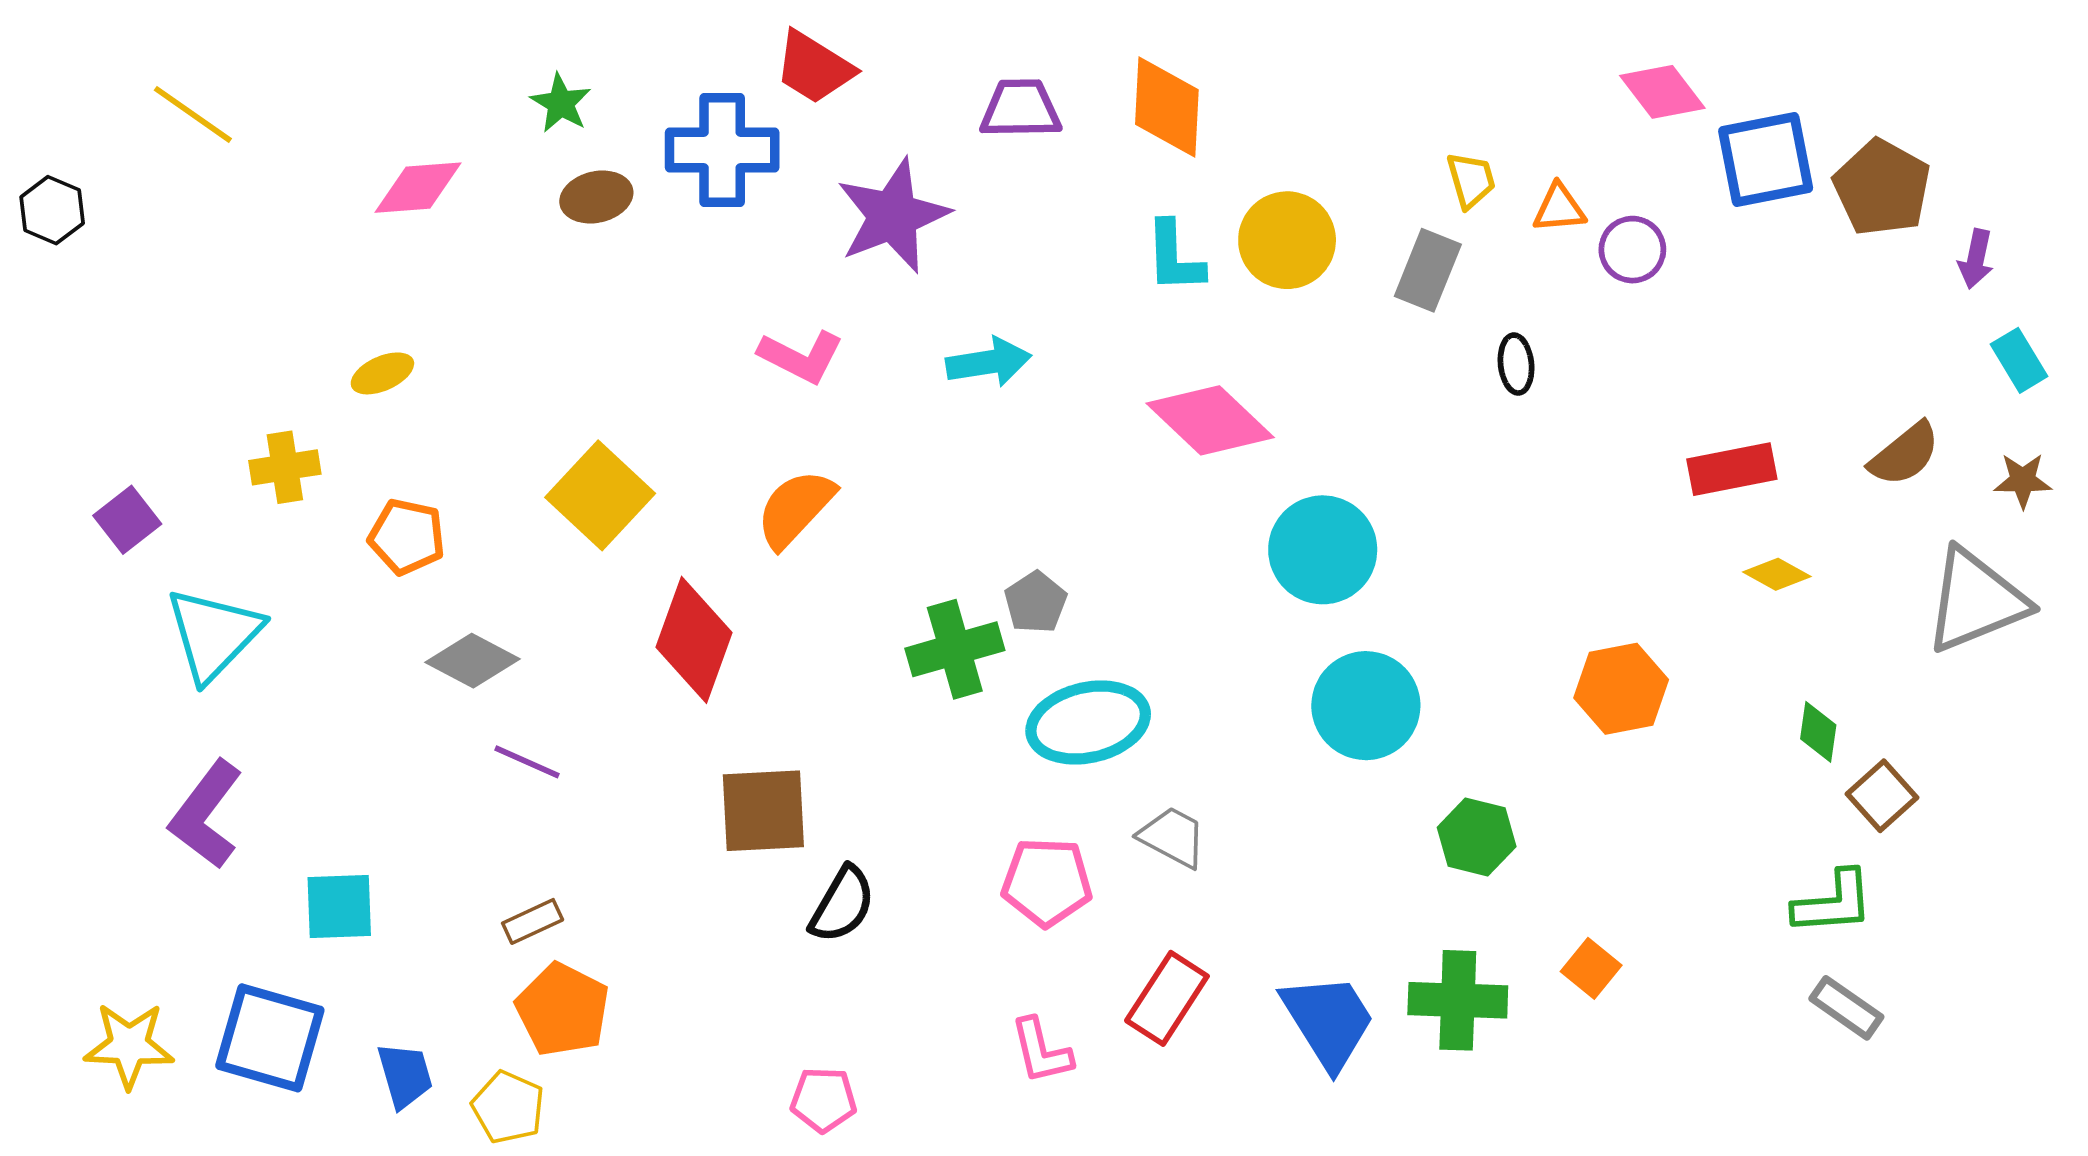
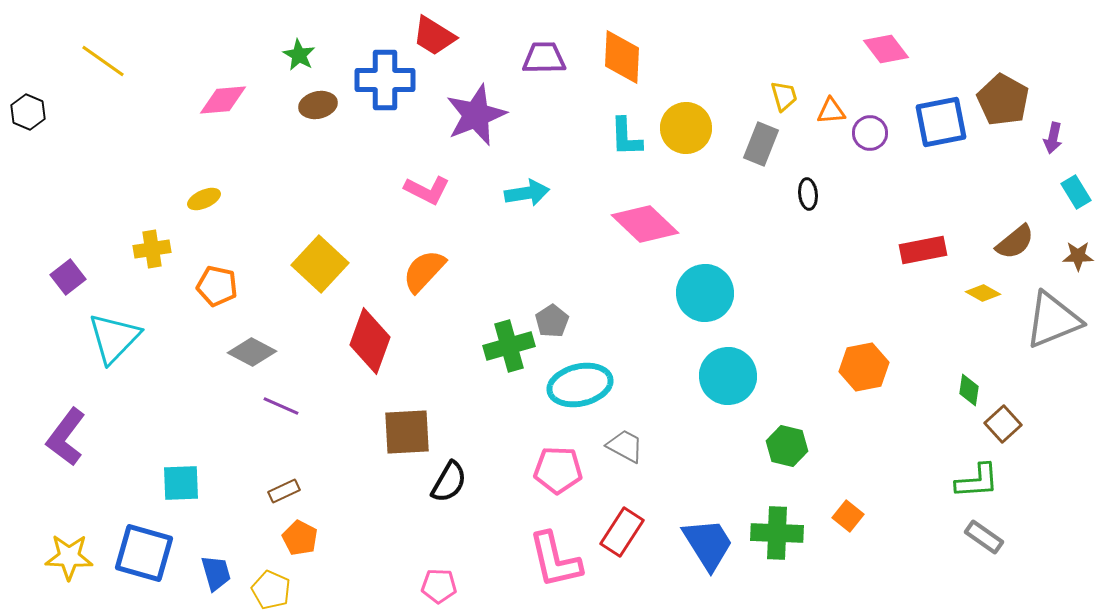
blue square: (1766, 159) -> (941, 122), moved
yellow diamond: (1777, 574) -> (983, 293), moved
purple L-shape: (206, 814) -> (66, 437), moved
orange pentagon: (563, 1010) -> (300, 538), size x0.7
pink L-shape: (1041, 1051) -> (555, 560), size x1.6

